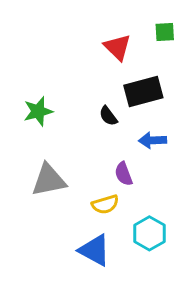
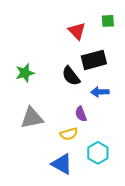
black semicircle: (108, 116) -> (71, 76), size x1.5

